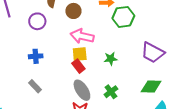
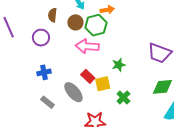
green hexagon: (123, 17) -> (96, 25), moved
yellow square: (80, 54) -> (103, 84), moved
gray ellipse: (82, 90) -> (73, 92), moved

